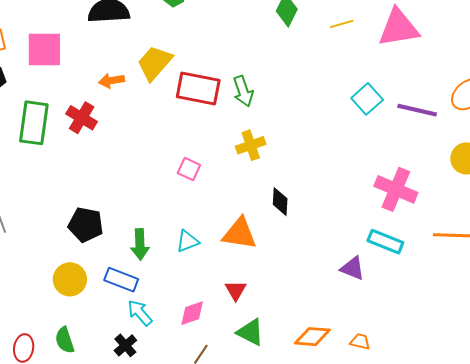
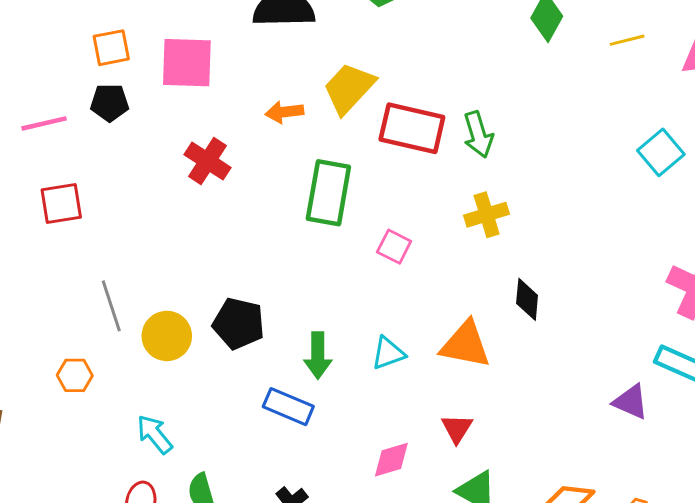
red cross: (82, 118) -> (207, 161), moved
green rectangle: (34, 123) -> (328, 193), moved
yellow circle: (70, 279) -> (167, 336), moved
cyan arrow: (140, 313) -> (155, 434), moved

